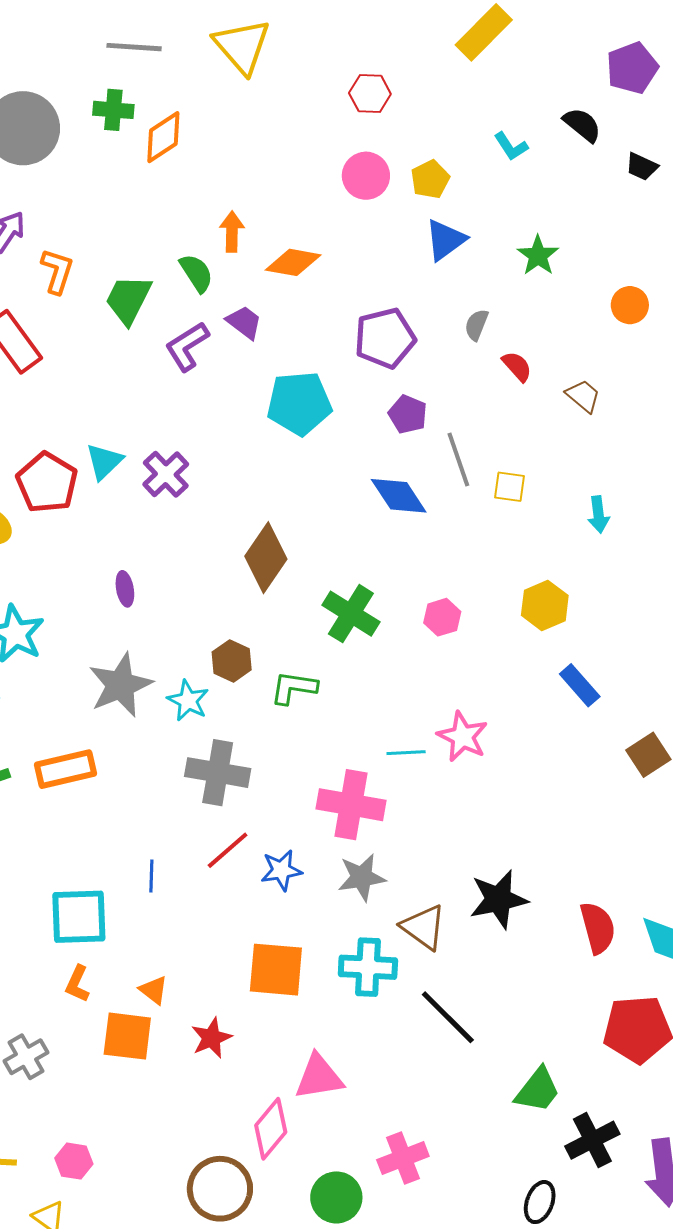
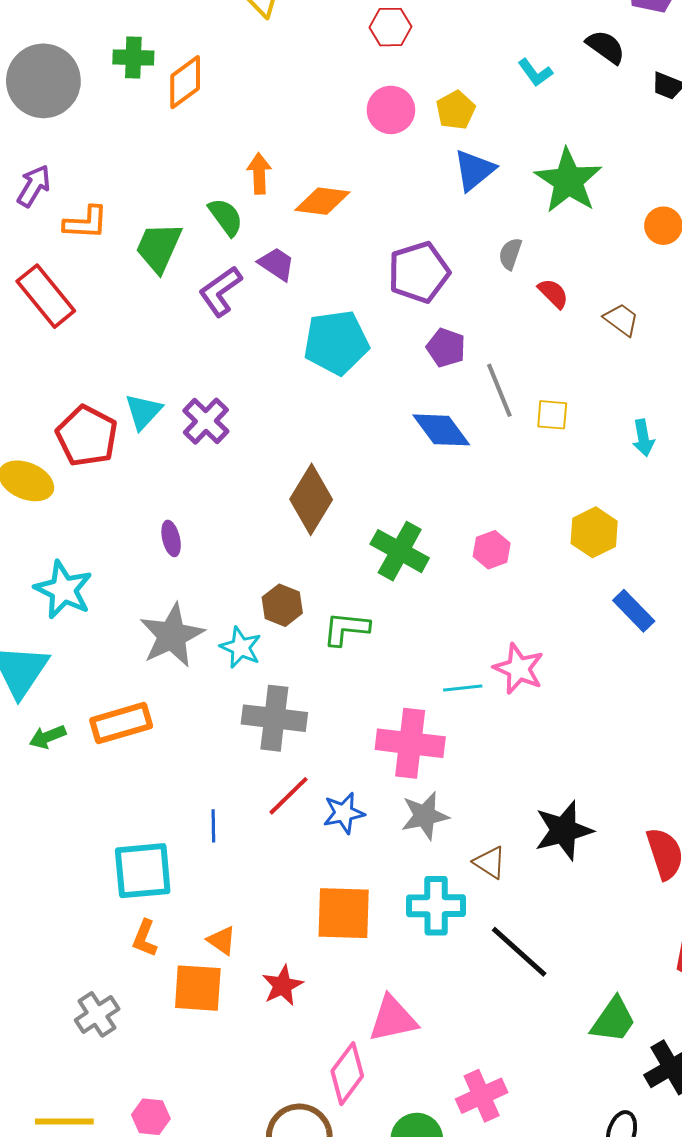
green star: (538, 255) -> (568, 181), size x1.6
orange L-shape: (57, 271) -> (86, 223), turned 78
brown triangle: (424, 927) -> (490, 862), size x0.7

